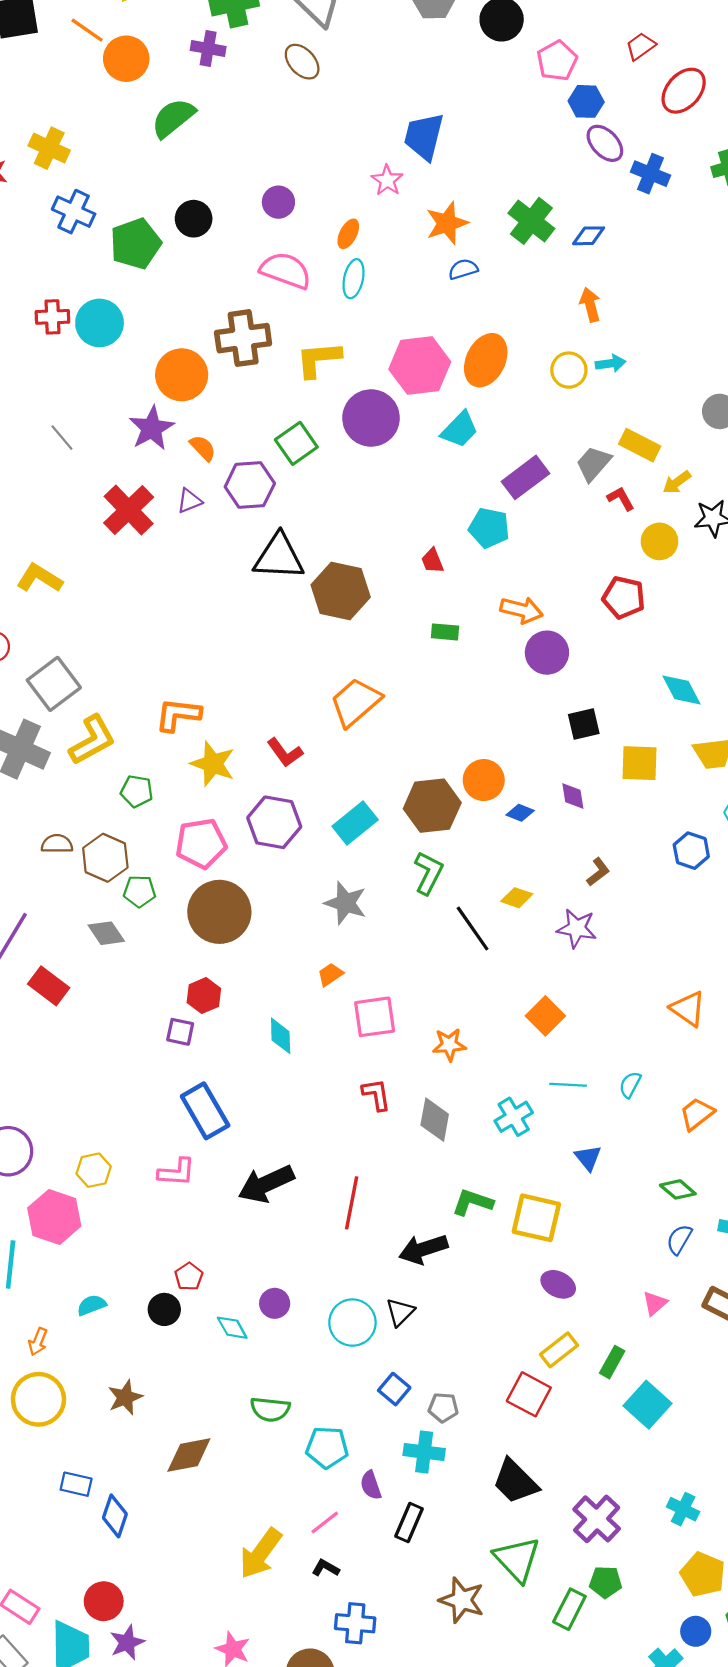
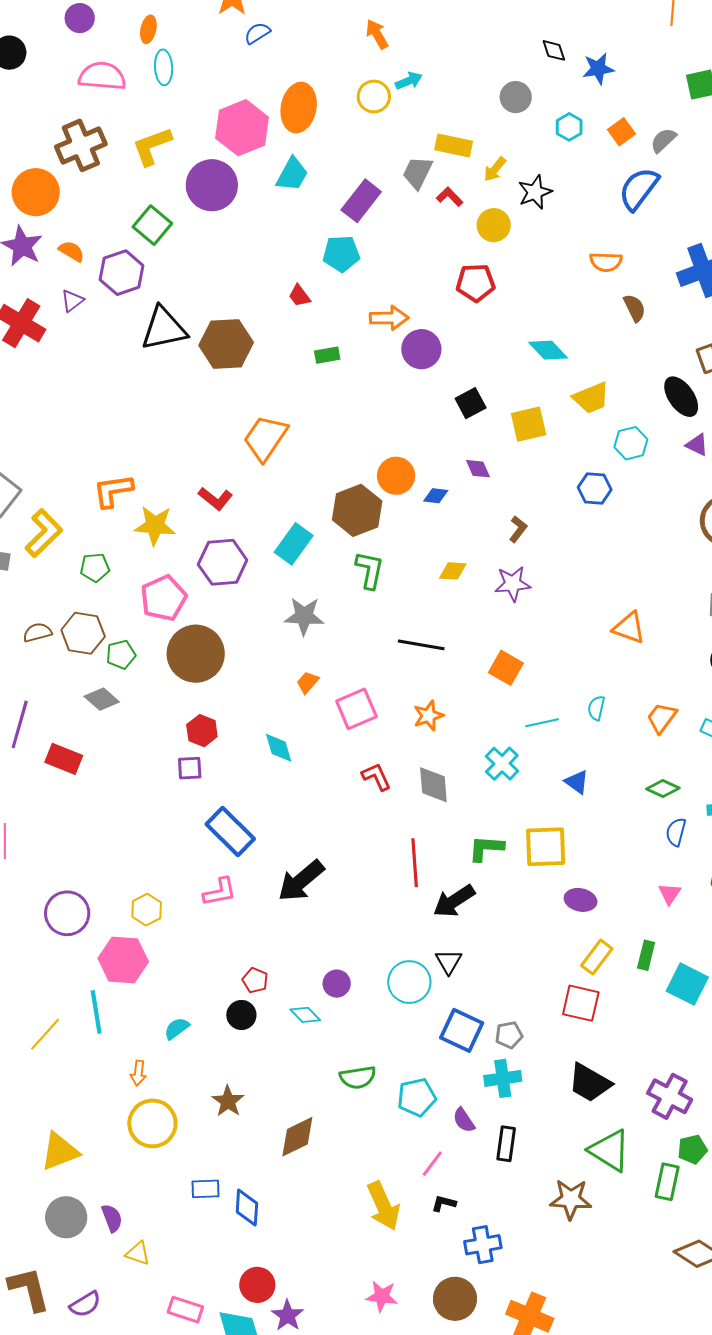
black line: (473, 928) -> (421, 645), moved, turned -30
red line: (352, 1203) -> (415, 863), moved
blue square: (394, 1389) -> (462, 1030), size x1.5
yellow arrow: (261, 1553) -> (383, 1206), turned -45

